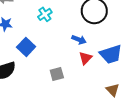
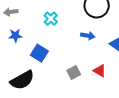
red triangle: (85, 58) -> (100, 71), moved, turned -32

